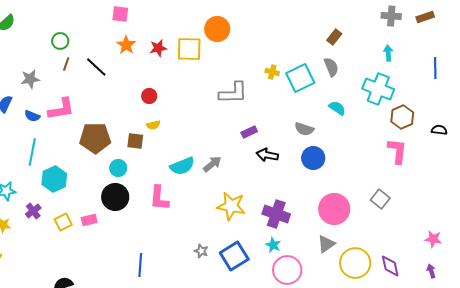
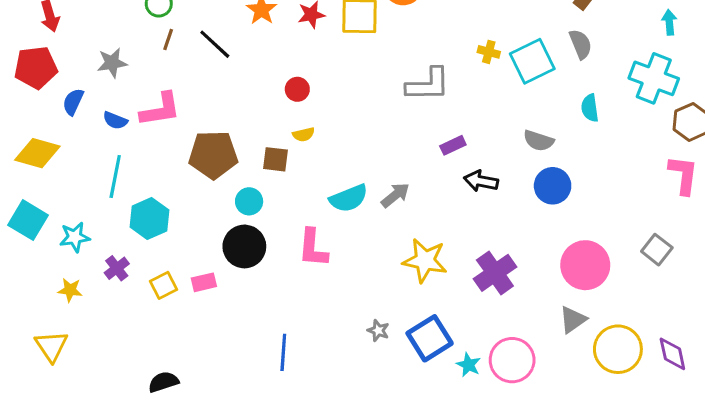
cyan semicircle: (337, 108) -> (590, 108), turned -132
purple cross: (276, 214) -> (495, 273), turned 36
cyan star: (273, 245) -> (469, 365), moved

